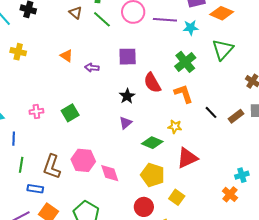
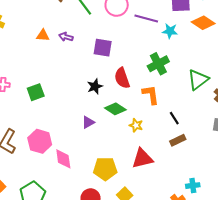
green triangle: (223, 50) -> (198, 80), moved
orange triangle: (67, 56) -> (43, 35), turned -40
purple arrow: (92, 68) -> (66, 37), moved
brown rectangle: (236, 116) -> (178, 140), moved
purple triangle: (126, 123) -> (88, 122), moved
green diamond: (152, 143) -> (115, 109), moved
yellow pentagon: (153, 175) -> (105, 169), turned -30

